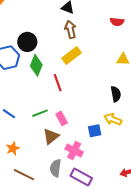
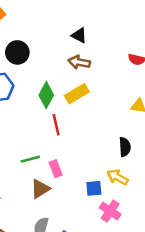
brown arrow: (70, 29) -> (79, 62), turned -72
black circle: (27, 42) -> (17, 52), moved
green diamond: (36, 65) -> (46, 95), moved
pink cross: (74, 151) -> (110, 211), moved

